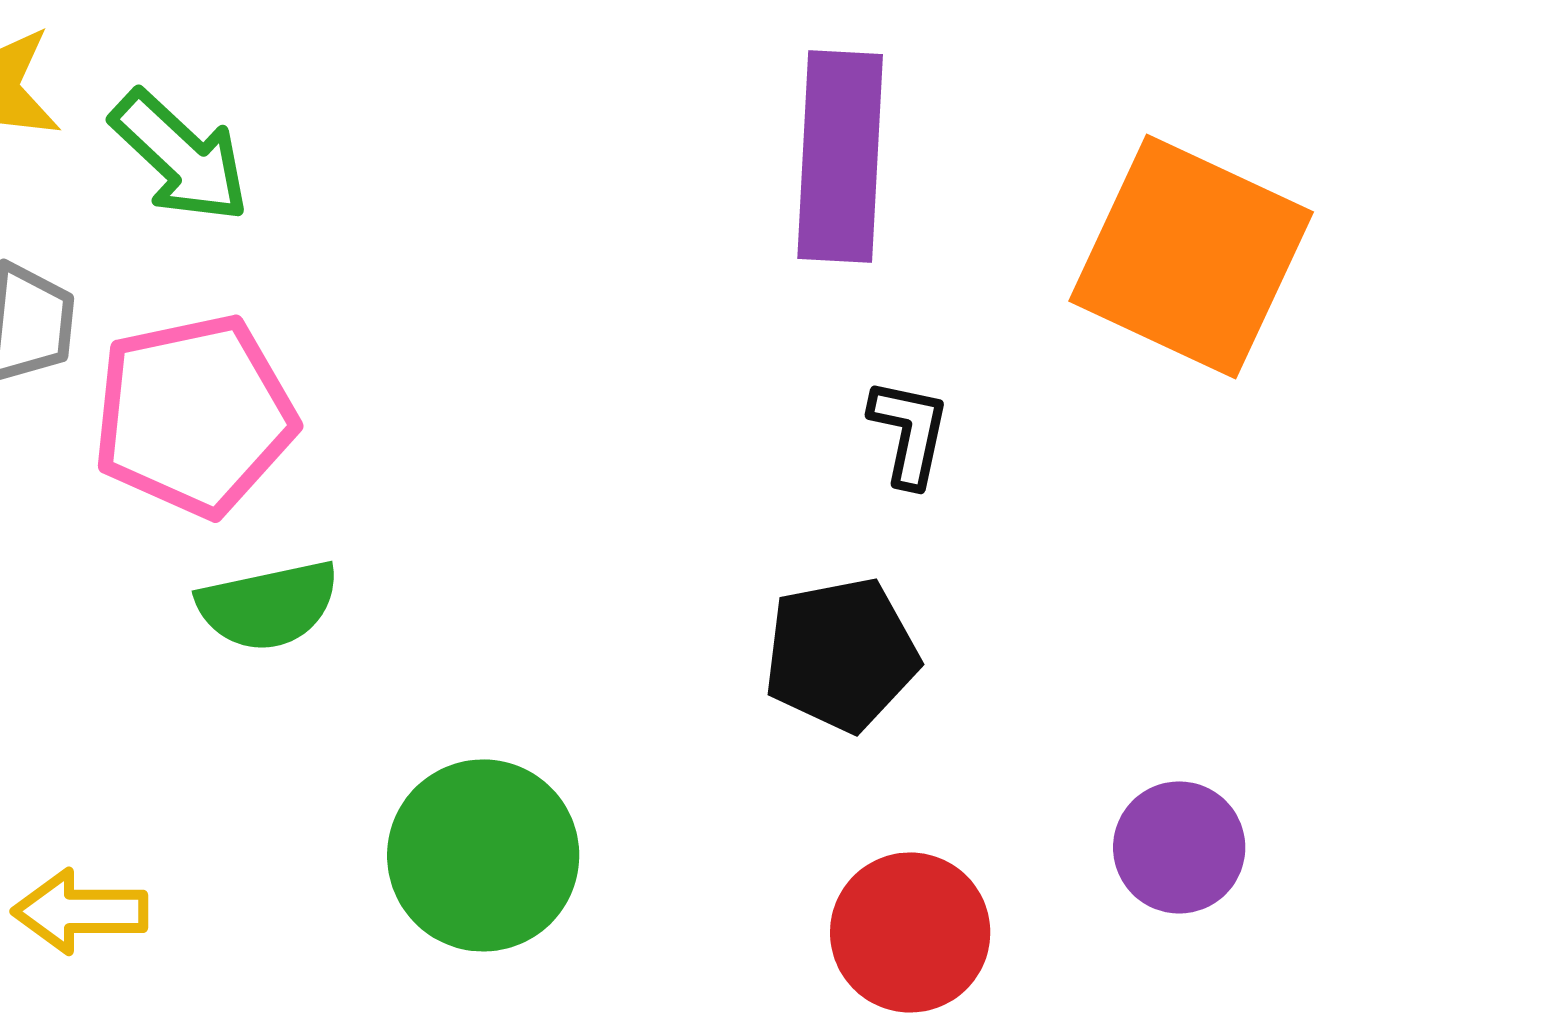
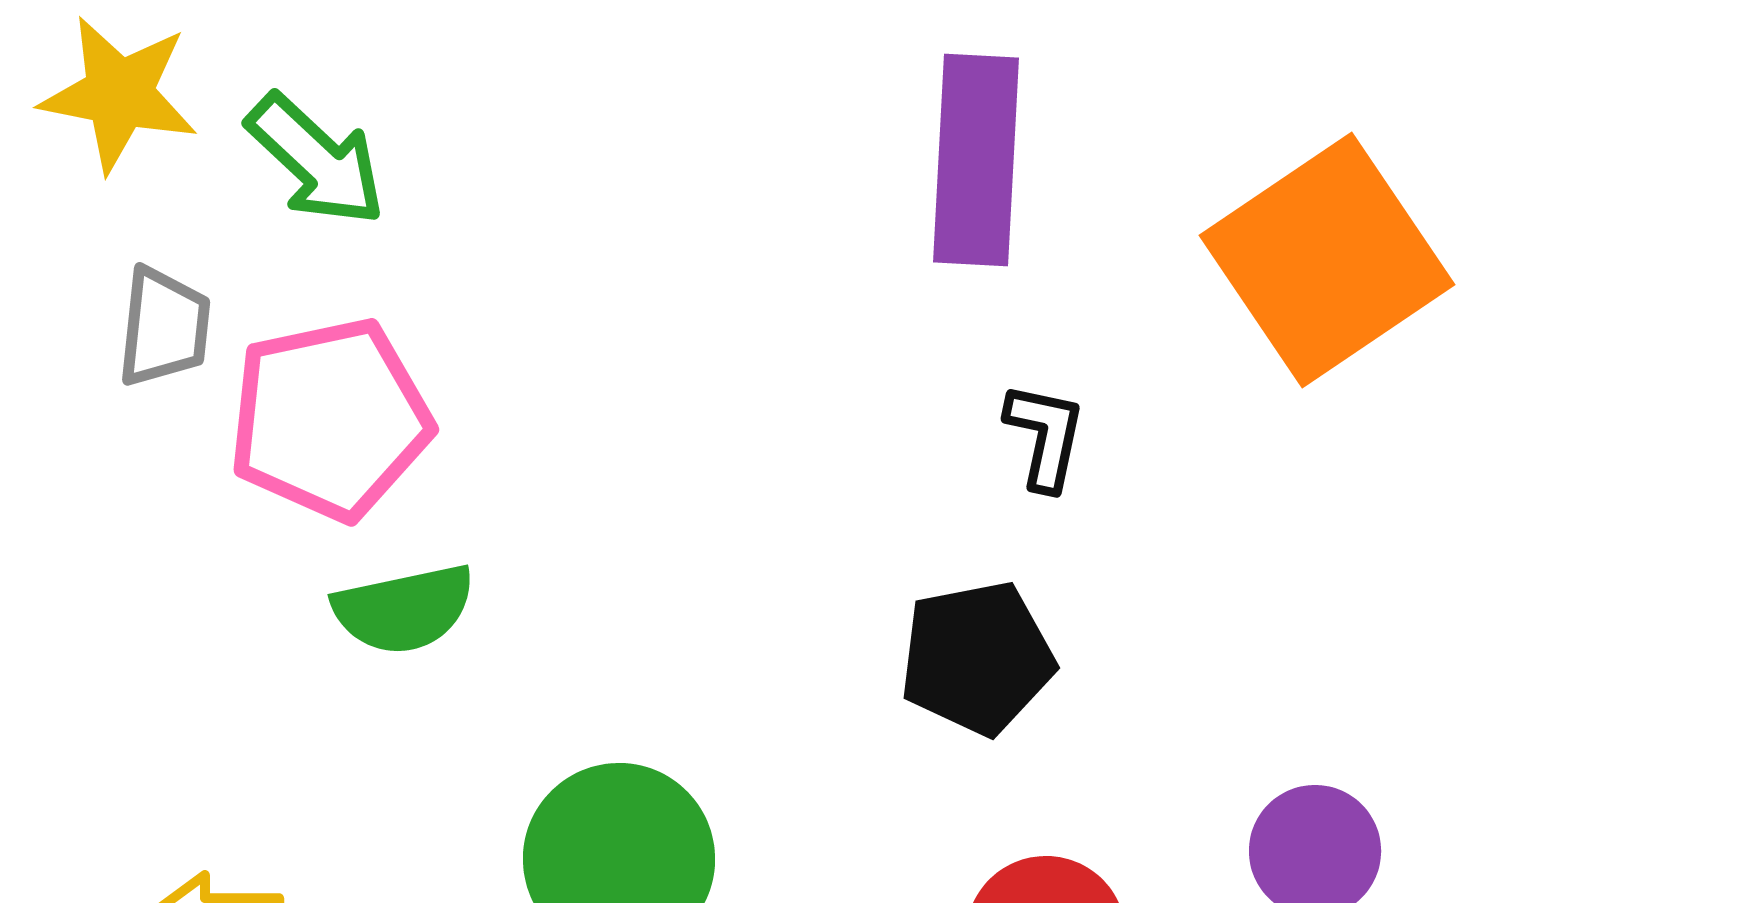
orange square: (1191, 256) -> (1327, 260), turned 31

